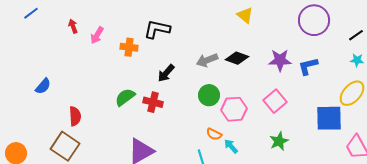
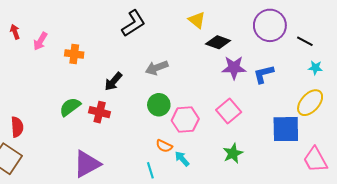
black L-shape: (157, 29) -> (133, 23), moved, turned 136
black line: (356, 35) -> (305, 41), moved, turned 63
black diamond: (237, 58) -> (218, 42), moved

